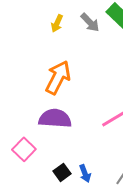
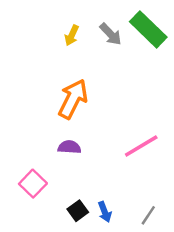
purple semicircle: (55, 118) -> (69, 147), size x0.6

